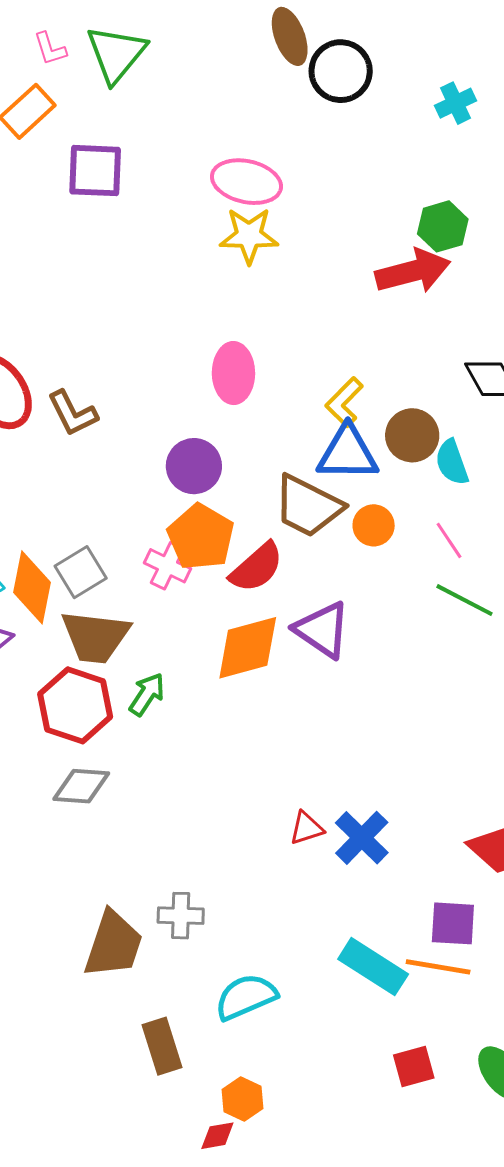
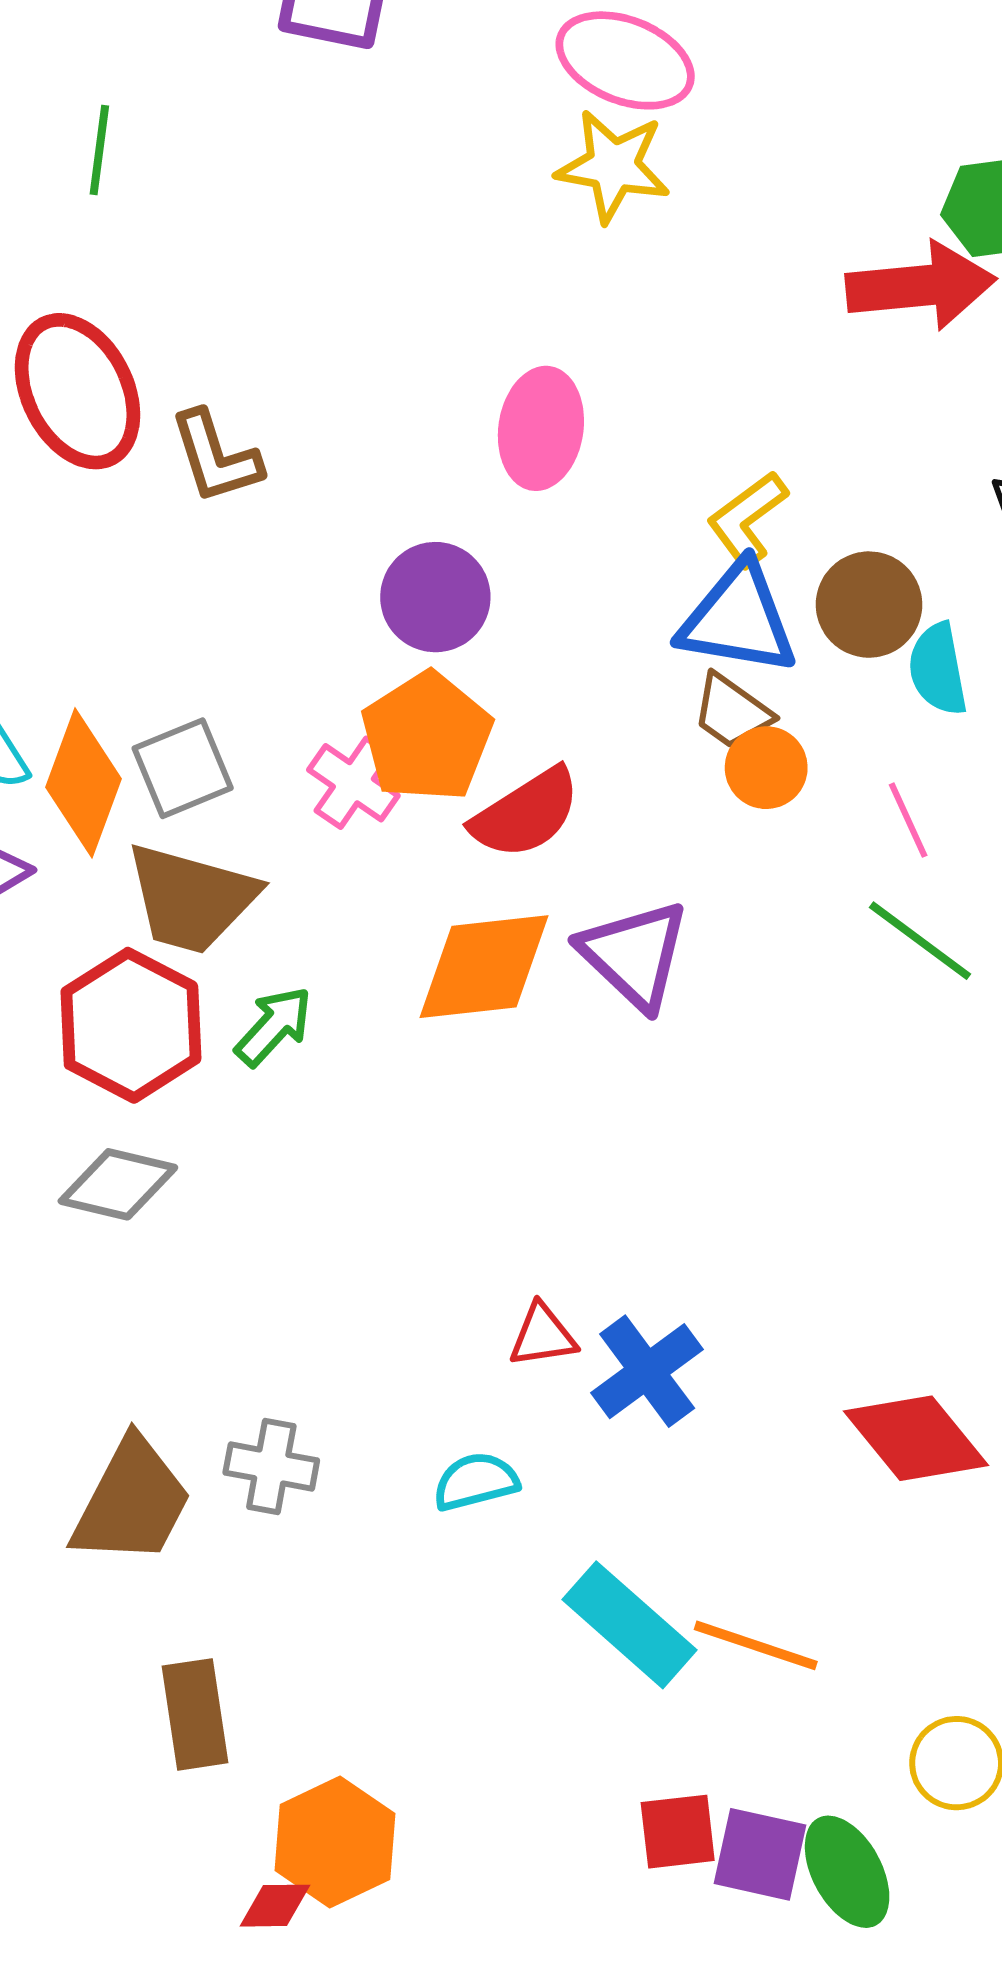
brown trapezoid: (308, 506) -> (732, 712), moved, size x0.6
purple square: (453, 923) -> (760, 1854), moved
cyan semicircle: (246, 997) -> (476, 1482), moved, size x0.7
orange hexagon: (242, 1099) -> (335, 1842), size x1.5

